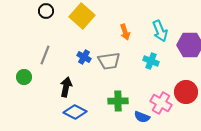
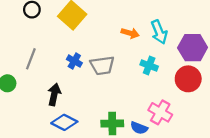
orange arrow: (125, 32) -> (130, 33), moved, turned -56
red circle: (186, 92) -> (188, 79), moved
green cross: (118, 101) -> (112, 124), moved

